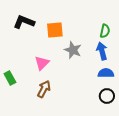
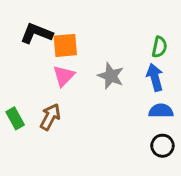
orange square: (55, 30) -> (65, 45), moved
pink triangle: (42, 63) -> (64, 76), moved
brown arrow: (44, 89) -> (50, 117), moved

